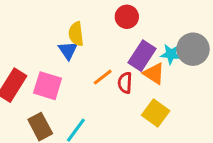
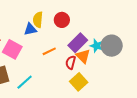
red circle: (127, 17) -> (62, 20), moved
blue triangle: (68, 50) -> (30, 29), turned 40
red semicircle: (125, 83) -> (71, 62), moved

